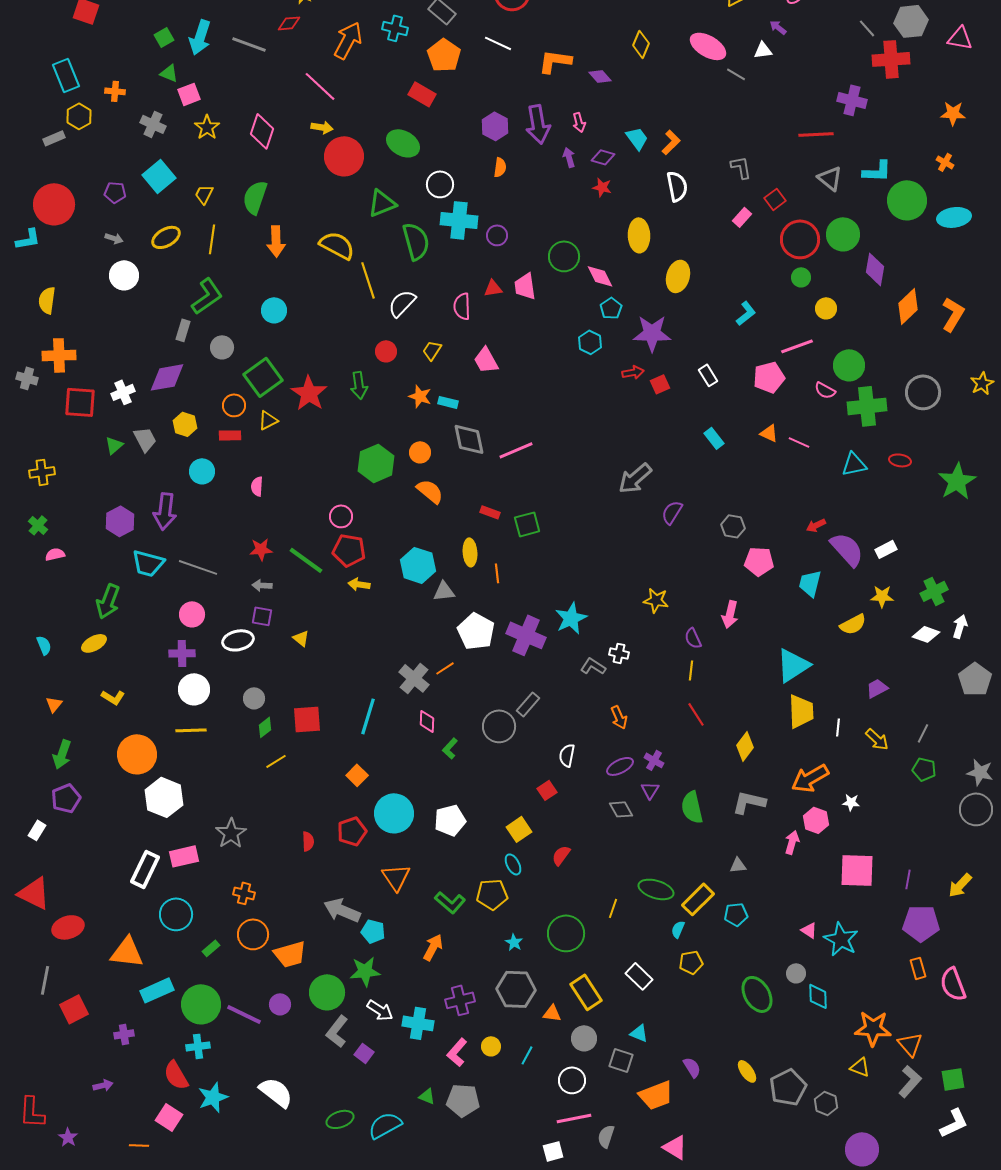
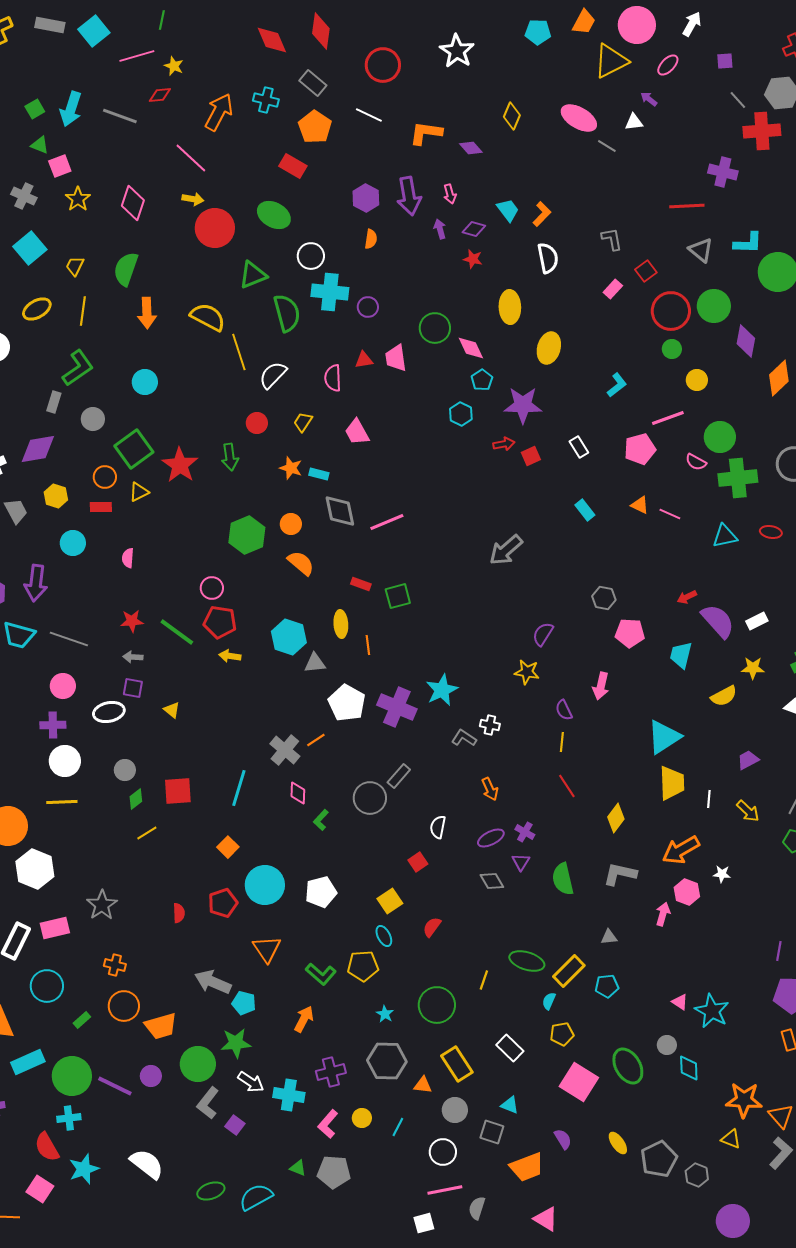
purple semicircle: (672, 512) -> (543, 634), moved
pink square: (857, 870) -> (579, 1082), moved, turned 30

